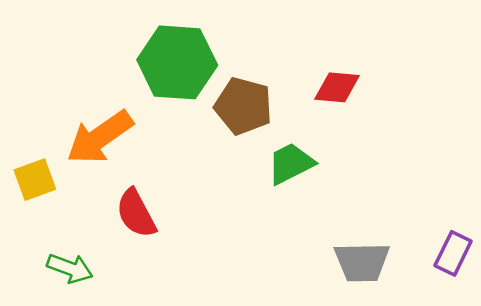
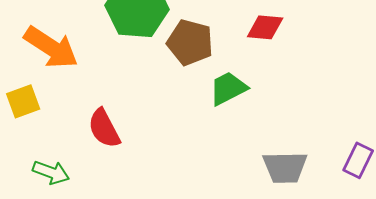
orange arrow: (100, 137) -> (51, 47), moved, turned -112

